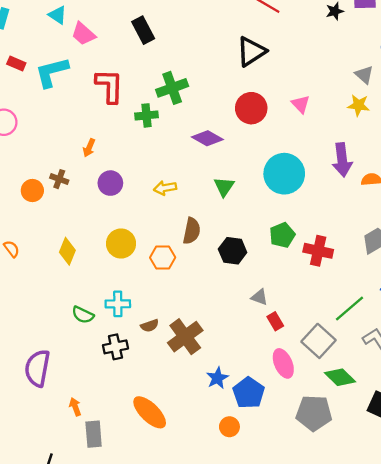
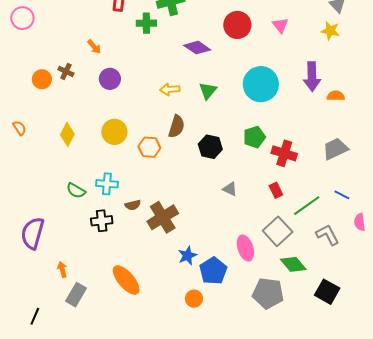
orange arrow: (89, 148) -> (94, 47), turned -70
yellow arrow: (165, 188) -> (170, 89), moved
red rectangle: (275, 321) -> (276, 190), moved
gray rectangle: (94, 434) -> (76, 295), turned 30

